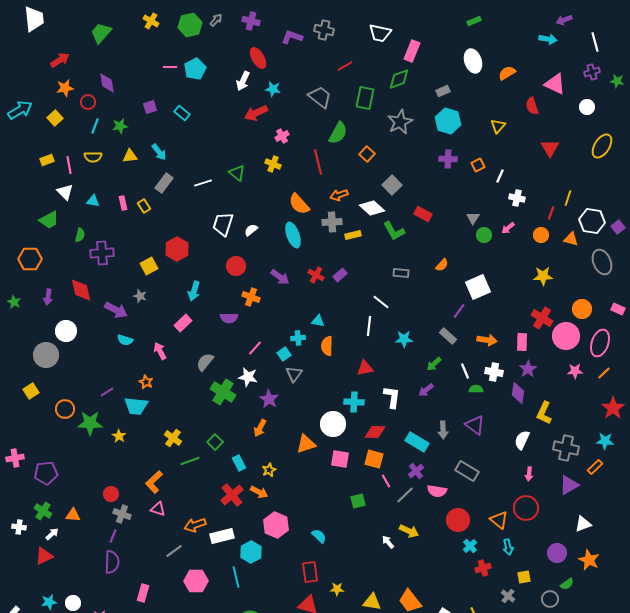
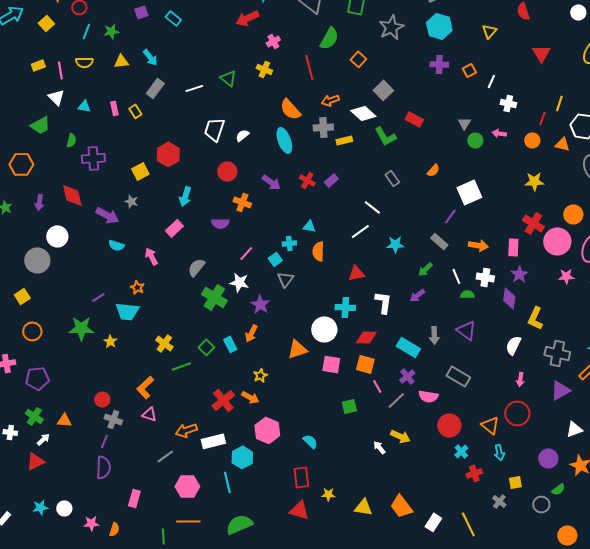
pink arrow: (508, 228) -> (499, 133), turned 48
gray rectangle: (401, 273) -> (392, 178), turned 49
white line: (369, 326) -> (360, 231), turned 48
orange circle: (65, 409) -> (32, 331), moved
cyan rectangle: (239, 463) -> (230, 344), moved

